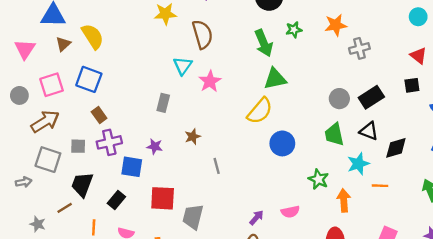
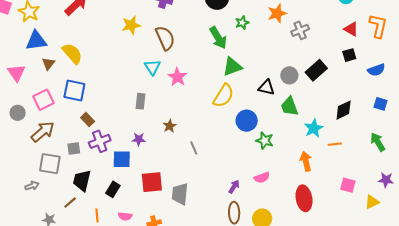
black triangle: (369, 131) -> (266, 88), moved
green star: (318, 179) -> (265, 141), moved

